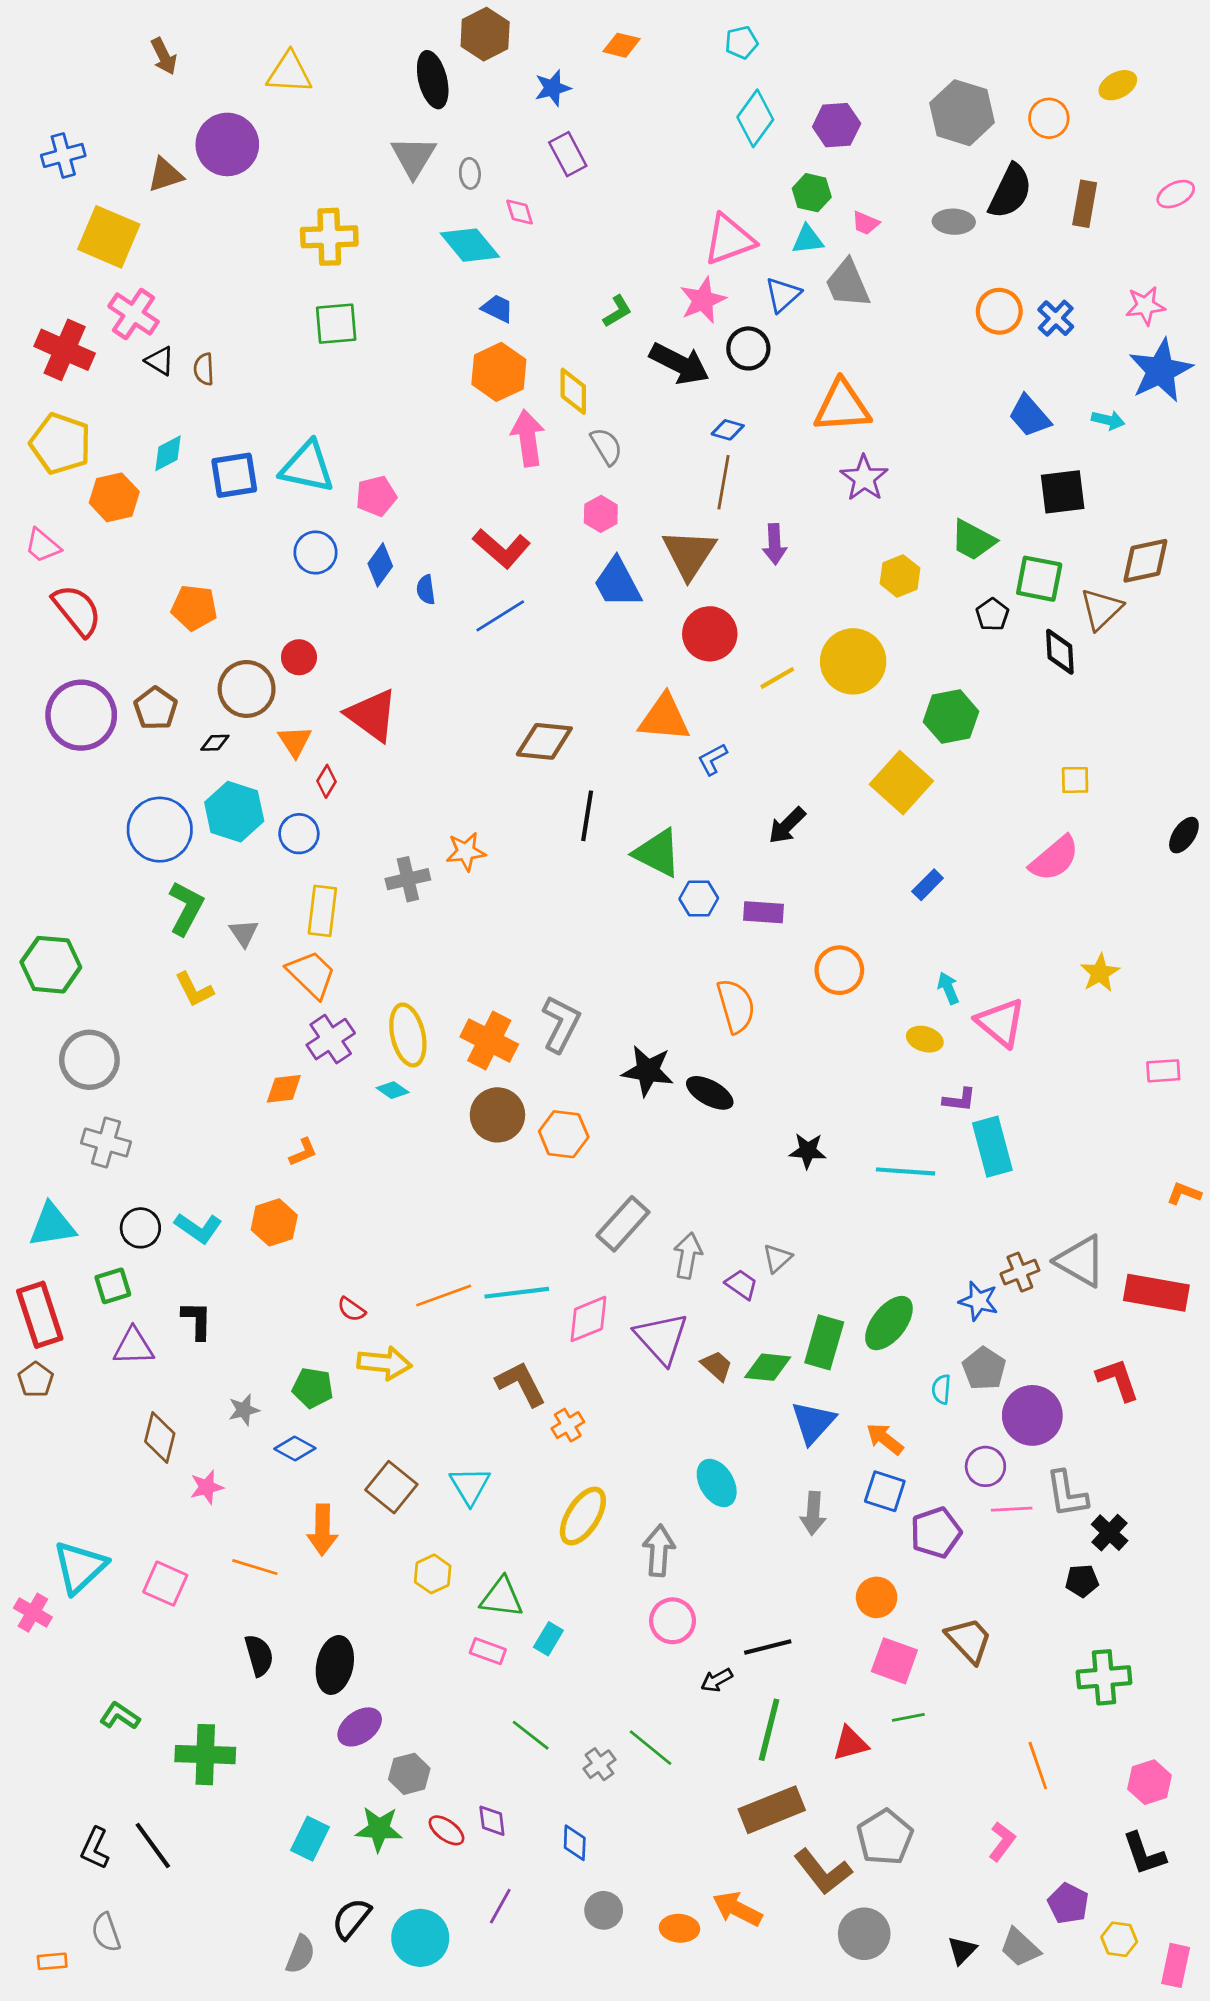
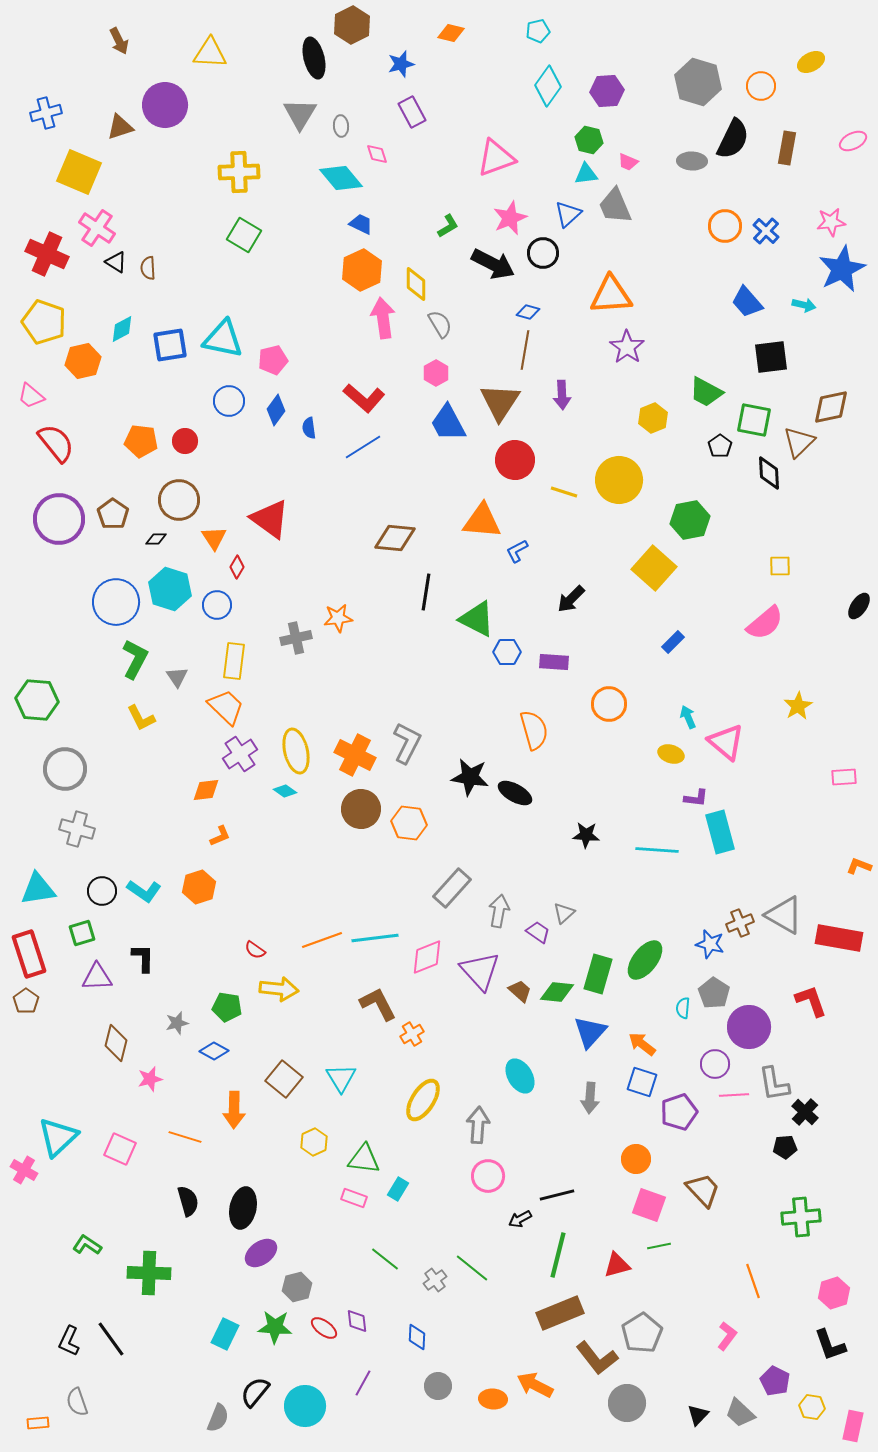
pink triangle: (729, 240) -> (496, 158), moved
green square: (336, 324) -> (244, 235), turned 36
red circle: (299, 657) -> (185, 441), moved
yellow line: (777, 678) -> (564, 492), turned 48

